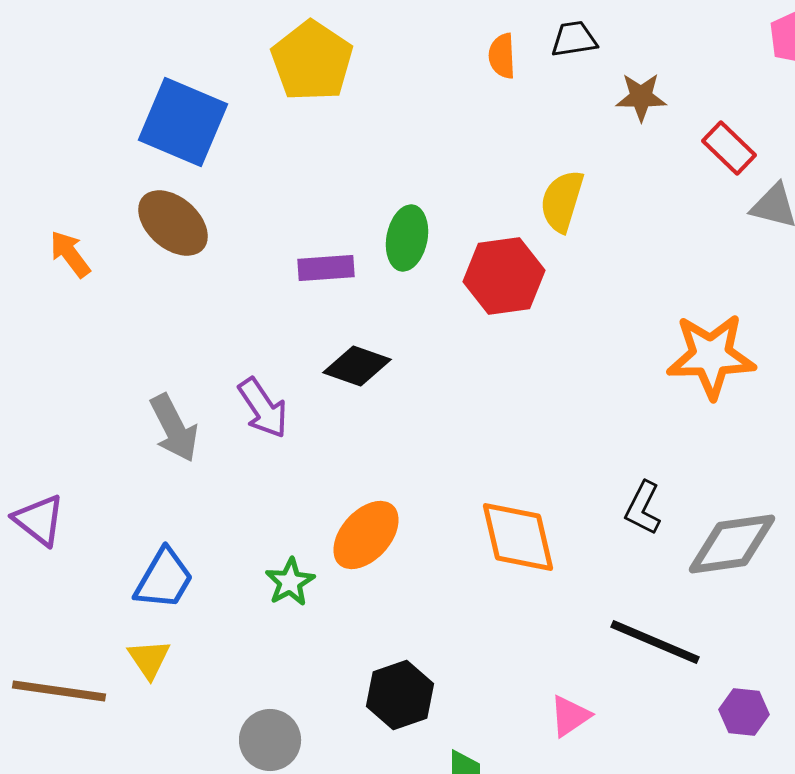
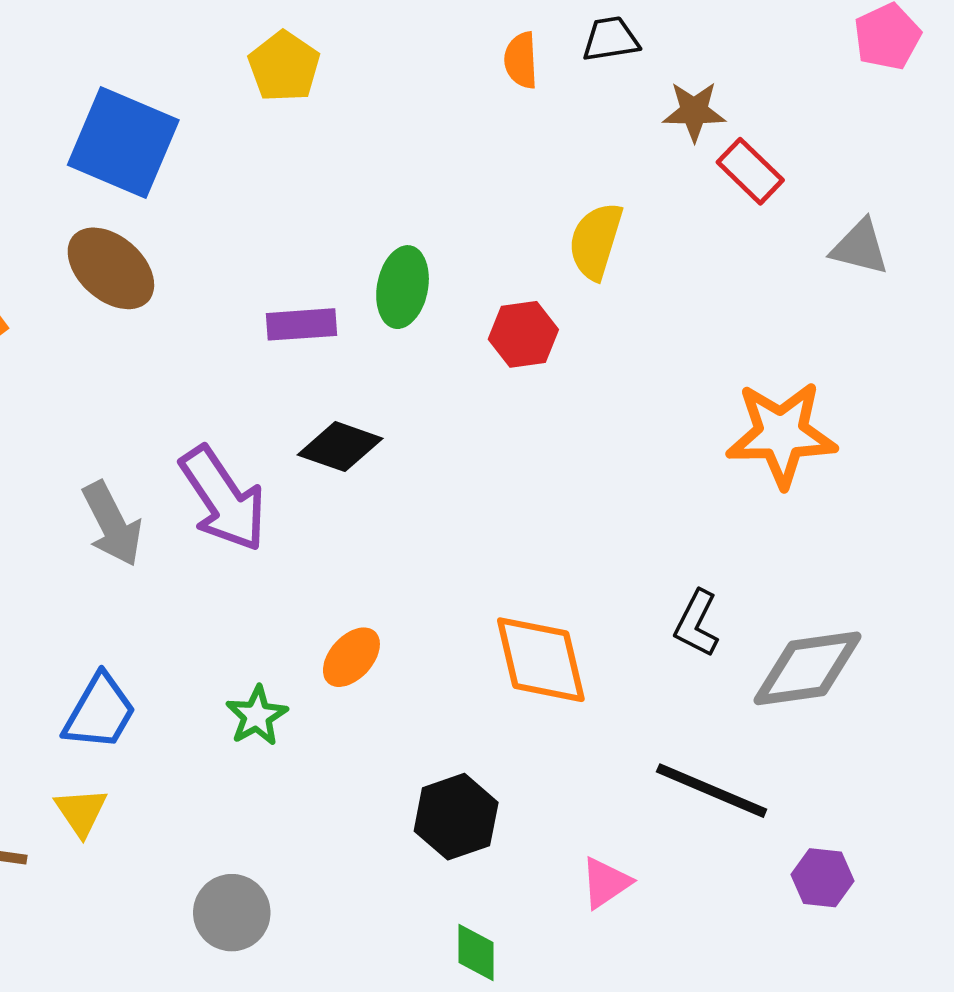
yellow pentagon: (312, 61) -> (284, 66), size x0.7
red rectangle: (729, 148) -> (750, 171), moved
red hexagon: (504, 276) -> (523, 334), size x0.7
purple arrow: (263, 408) -> (223, 499), size x1.4
orange ellipse: (366, 535) -> (351, 657), size x0.7
black hexagon: (400, 695) -> (456, 817), moved

